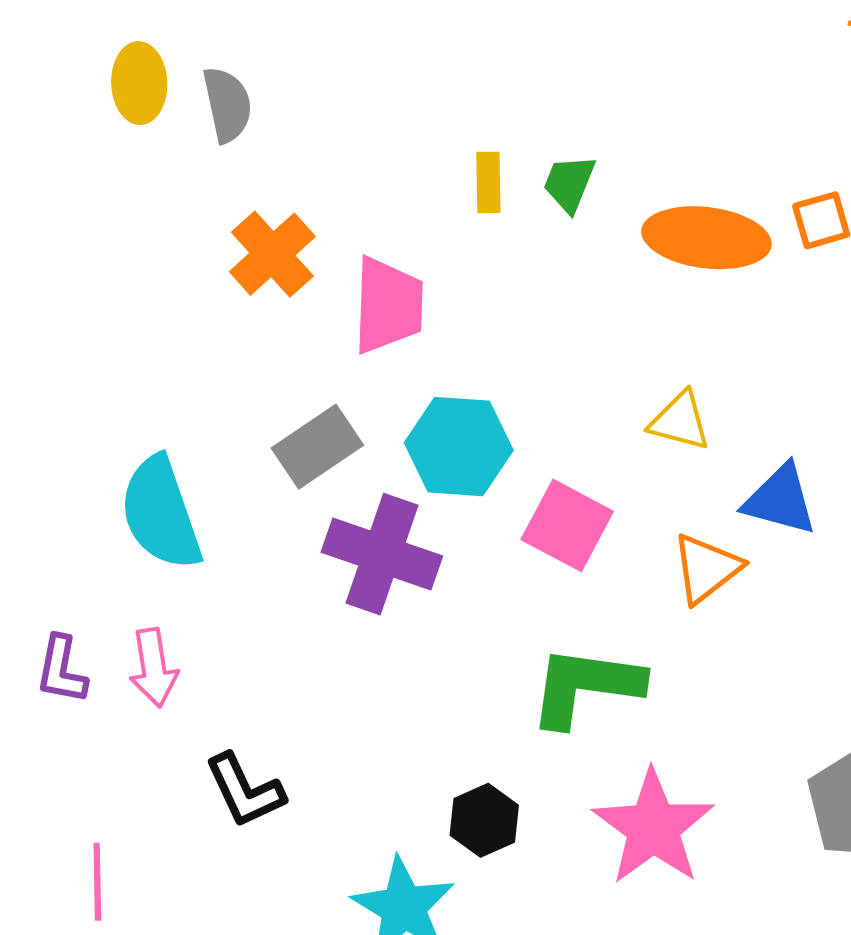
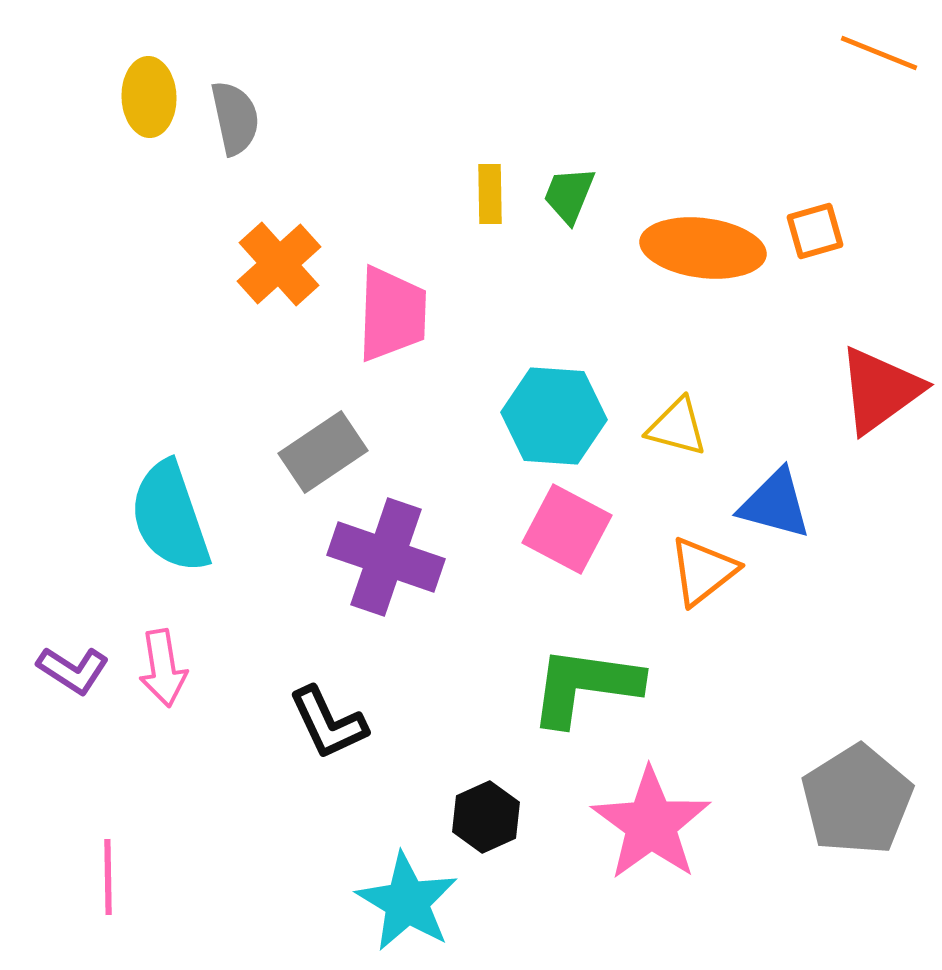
cyan hexagon: (459, 447) -> (554, 416), moved
purple L-shape: (61, 670) -> (73, 670), turned -68
black L-shape: (245, 791) -> (328, 723), moved

